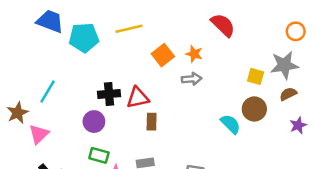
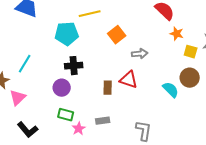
cyan pentagon: (84, 38) -> (67, 34), moved
orange star: (194, 54) -> (177, 34), moved
red triangle: (138, 98) -> (129, 80), moved, turned 30

